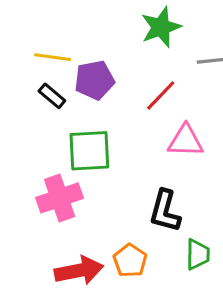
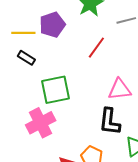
purple pentagon: (95, 80) -> (52, 25), moved
pink triangle: (186, 141) -> (119, 90), moved

